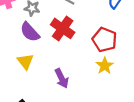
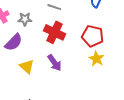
purple semicircle: (30, 32) -> (14, 42), moved, turned -84
purple arrow: (62, 78) -> (55, 63), moved

